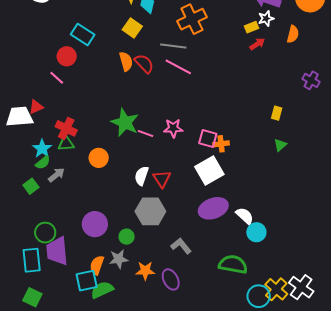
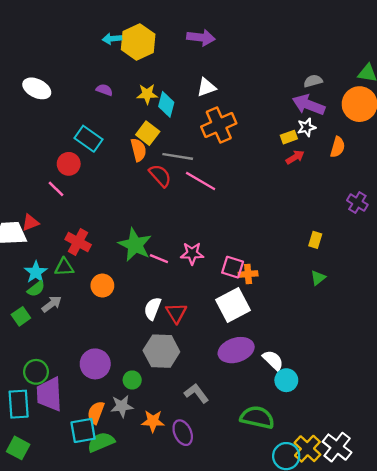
gray line: (173, 46) -> (178, 156), moved
orange semicircle: (126, 61) -> (138, 150), moved
red cross: (66, 128) -> (78, 242), moved

